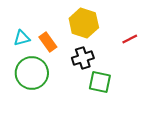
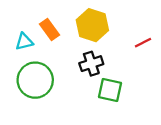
orange rectangle: (48, 42) -> (49, 29), moved

